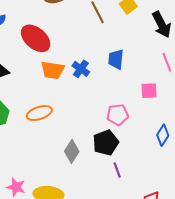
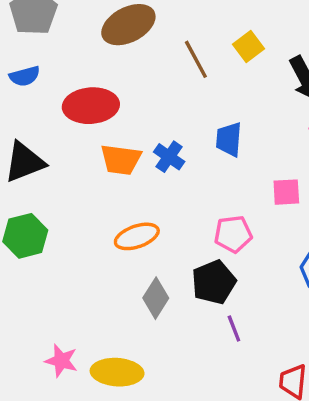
red ellipse: (36, 38) -> (91, 106), turned -44
orange ellipse: (39, 113) -> (137, 236), moved

